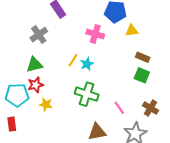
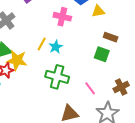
green square: (142, 75) -> (102, 54), moved
yellow star: (46, 104) -> (17, 60), moved, size x1.5
brown cross: (150, 108) -> (121, 87), turned 35

